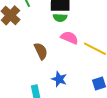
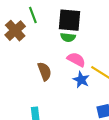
blue star: (59, 79) -> (81, 80), moved

